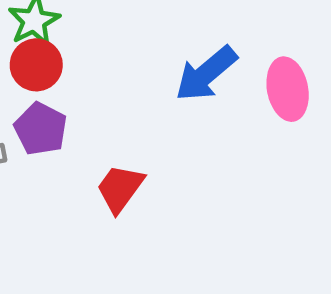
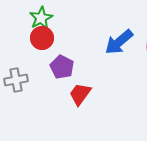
purple pentagon: (41, 129) -> (62, 67), moved

